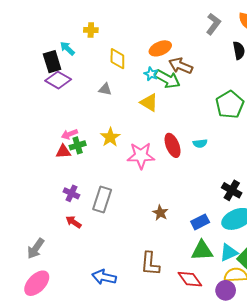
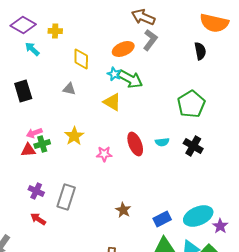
gray L-shape: (213, 24) -> (150, 40), moved
black rectangle: (52, 62) -> (23, 91), moved
brown arrow: (181, 66) -> (143, 17), moved
purple diamond: (58, 80) -> (23, 25), moved
pink star: (141, 156) -> (104, 154), size x0.6
black cross: (232, 190) -> (193, 146), moved

